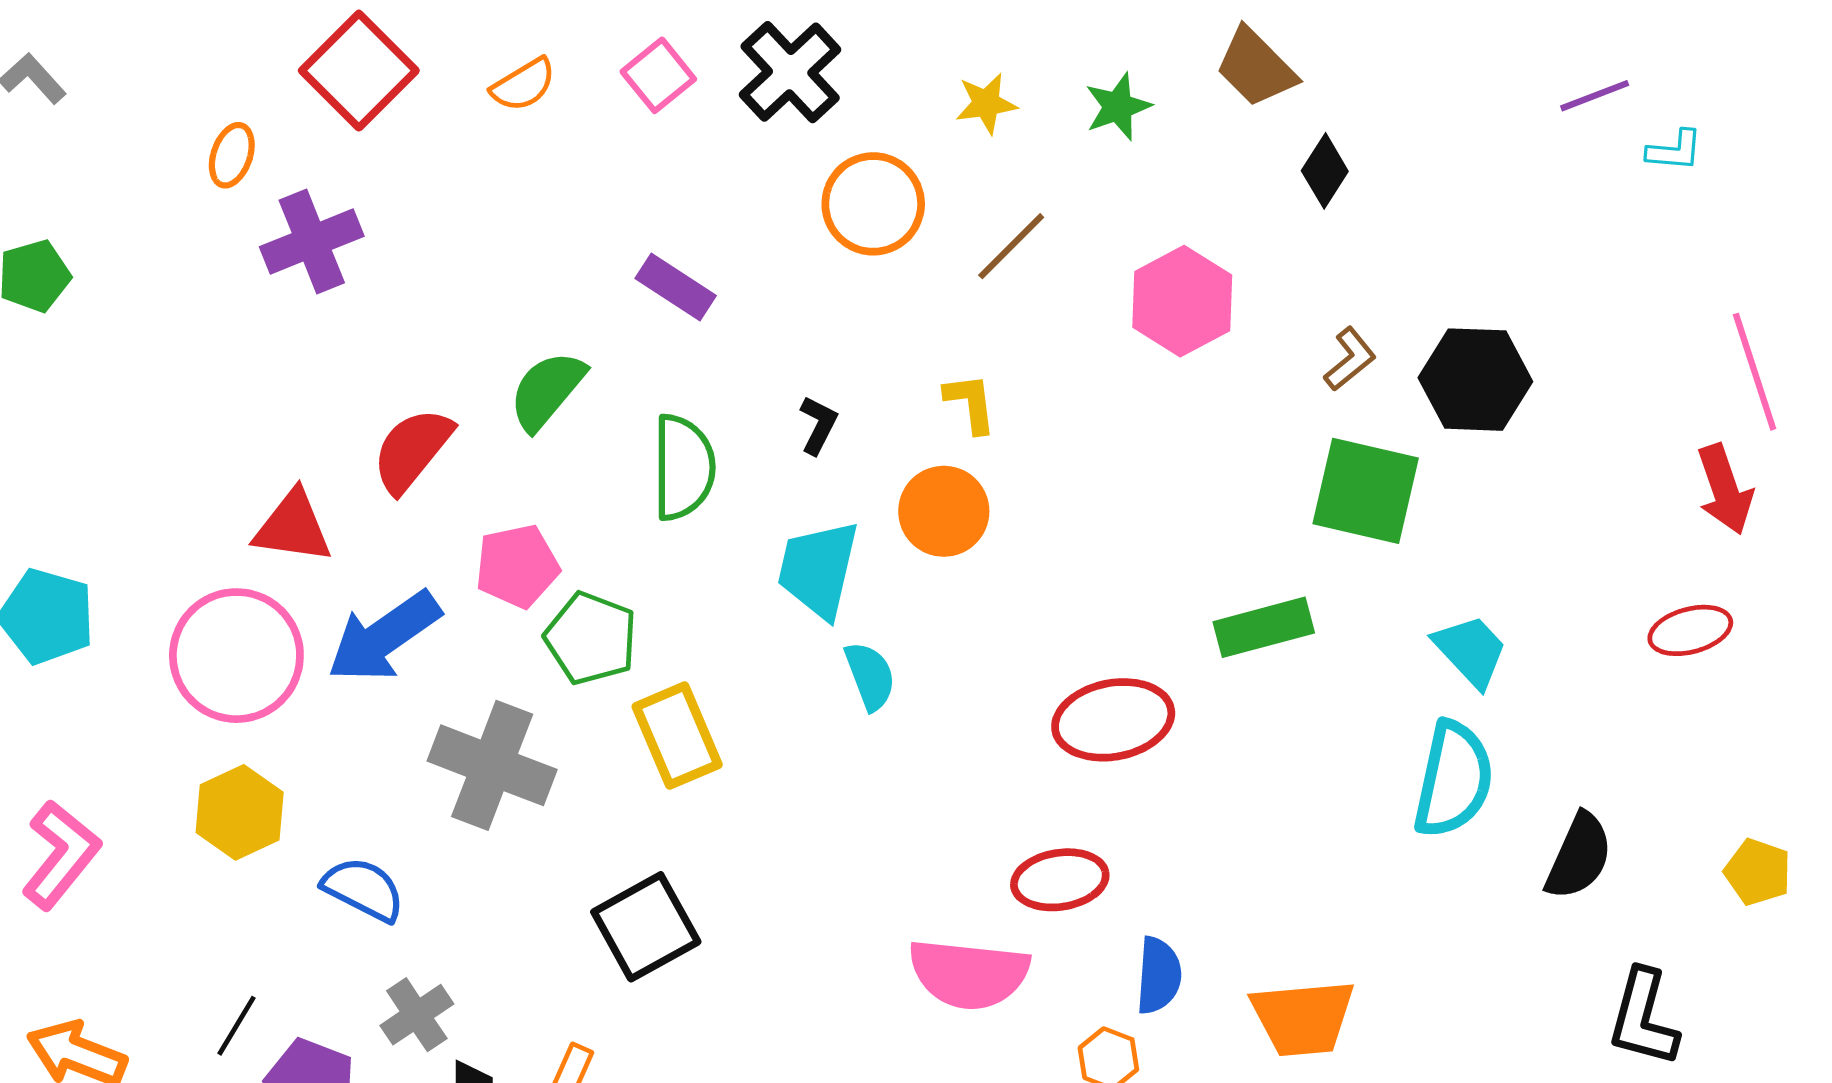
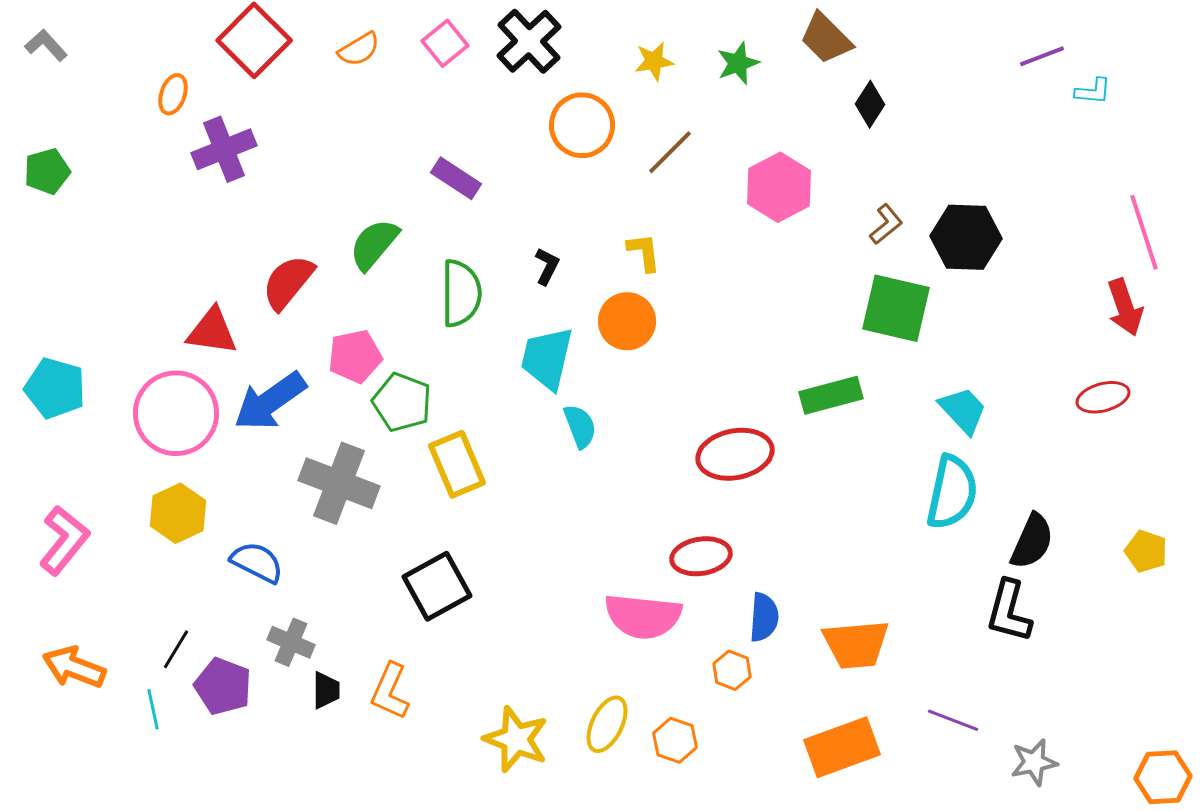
gray cross: (417, 1015) -> (291, 642), turned -33
black L-shape: (1643, 1018) -> (1009, 611), moved

